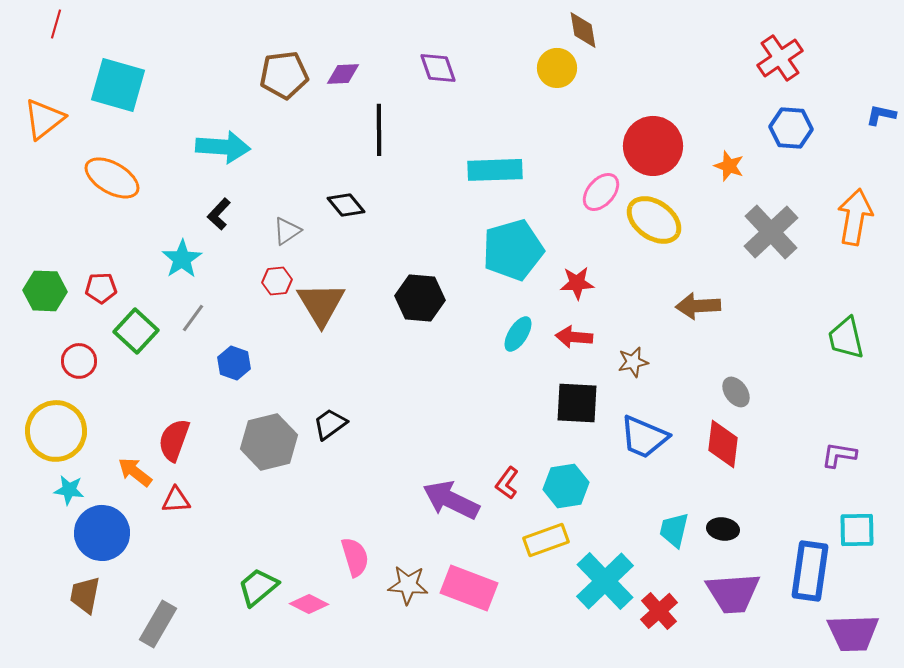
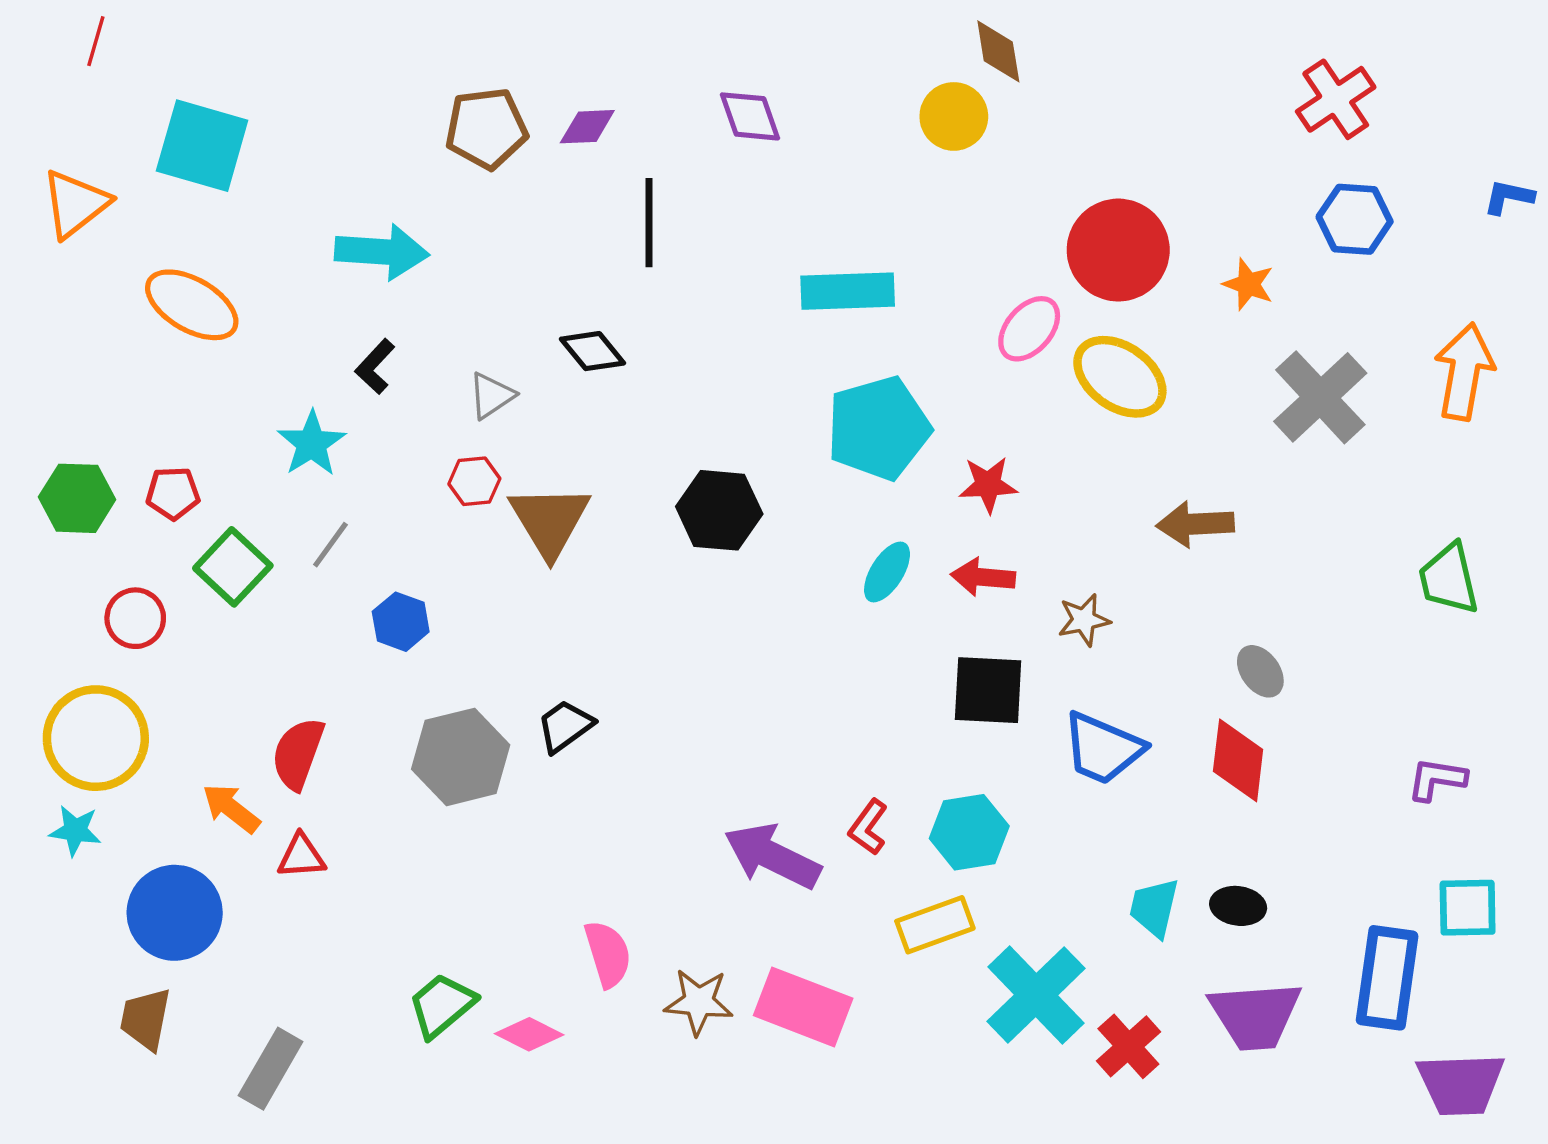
cyan star: (69, 490) -> (75, 831), moved

